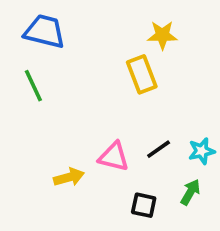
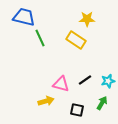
yellow rectangle: (142, 74) -> (76, 40), turned -36
green line: (33, 86) -> (40, 38), moved
yellow arrow: (69, 177) -> (46, 101), moved

